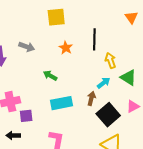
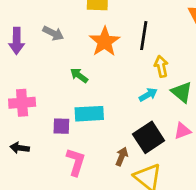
orange star: (66, 48) -> (105, 42), size x1.6
brown arrow: (91, 99) -> (122, 156), moved
purple square: (26, 116) -> (61, 126), moved

